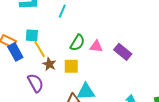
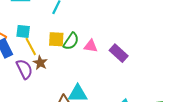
yellow square: (71, 66) -> (56, 39), moved
purple semicircle: (35, 83) -> (24, 69), moved

